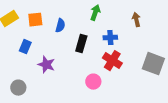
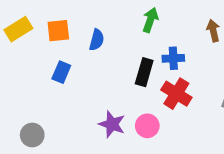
black rectangle: (81, 44) -> (144, 72), moved
blue rectangle: (25, 47) -> (61, 72), moved
purple star: (46, 65) -> (112, 124), moved

